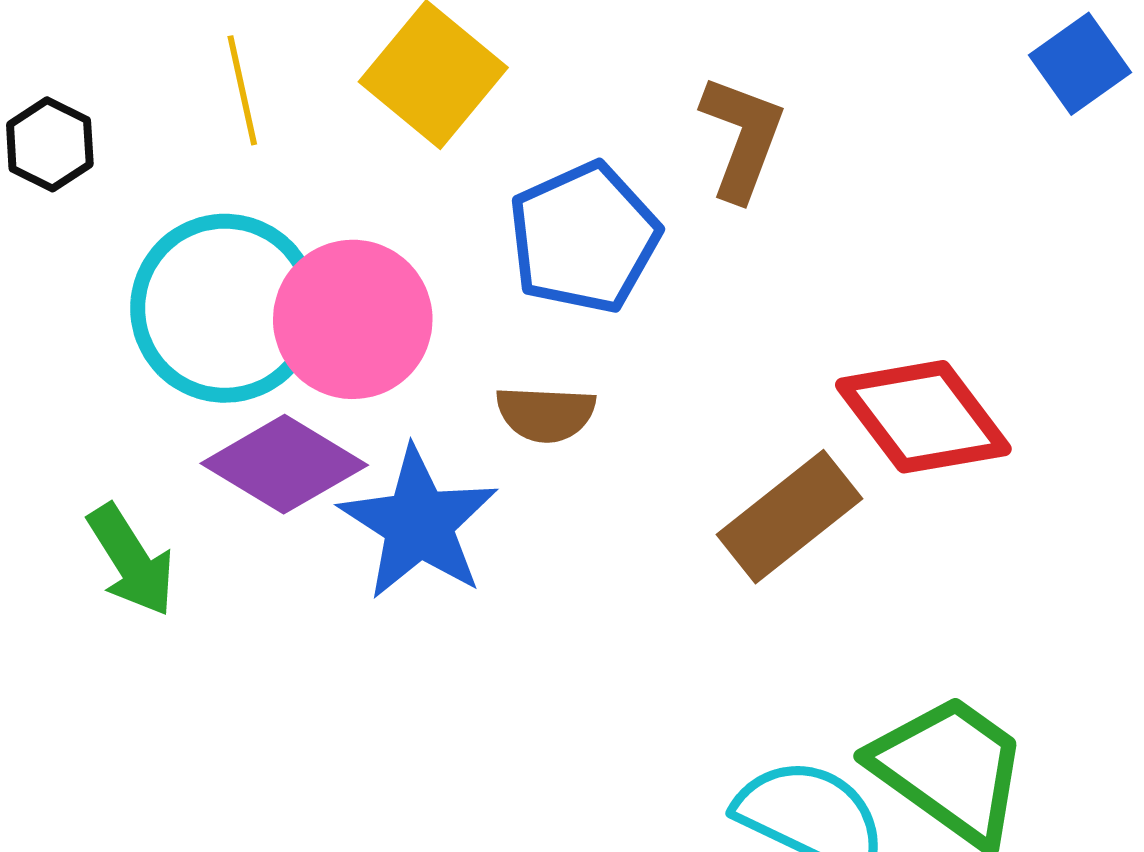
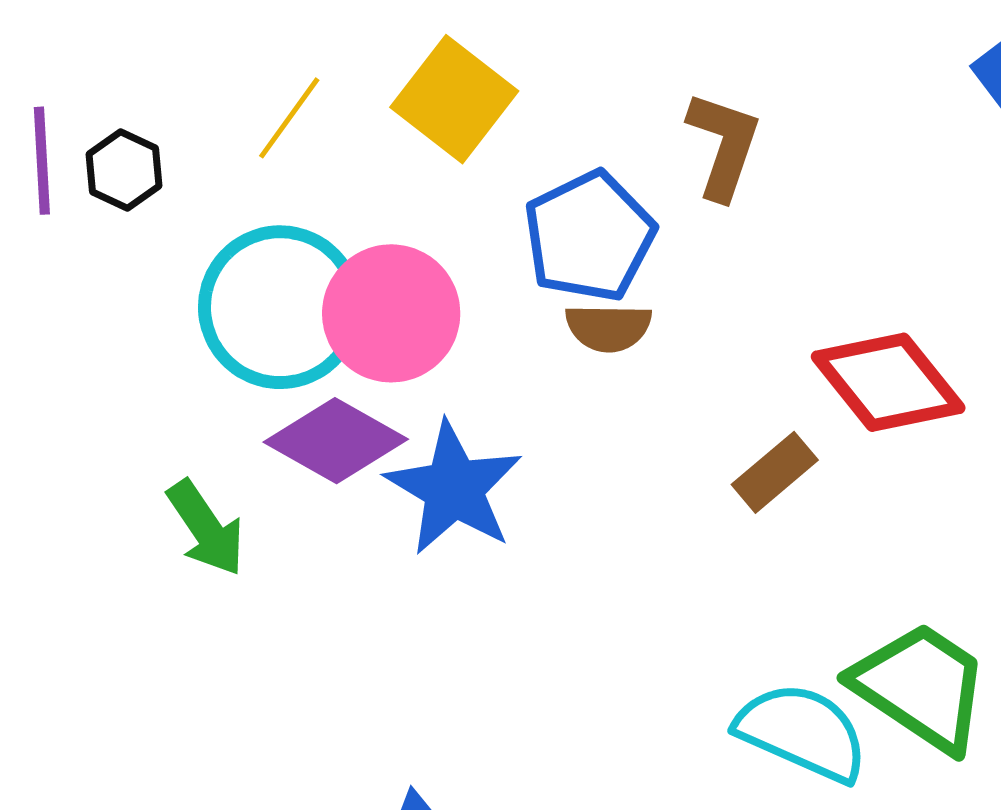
yellow line: (242, 90) -> (289, 118), turned 50
brown semicircle: (546, 414) -> (608, 328), moved
brown rectangle: (789, 517) -> (775, 472), size x0.7

